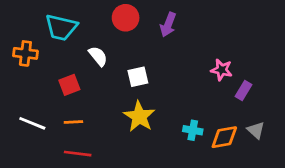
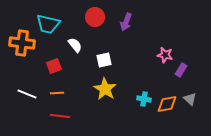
orange cross: (25, 53) -> (22, 43), size x1.4

